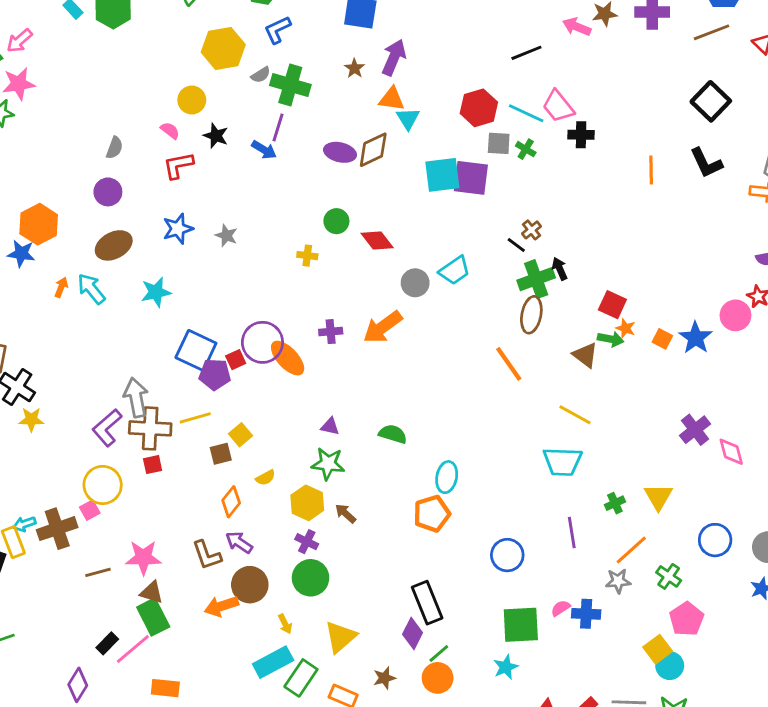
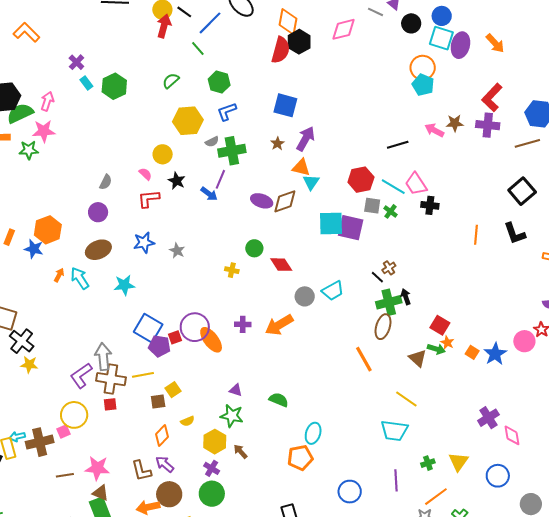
pink arrow: (20, 41) -> (47, 101), turned 144
green cross: (290, 85) -> (232, 151), turned -32
blue circle: (715, 540) -> (498, 476), moved

